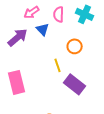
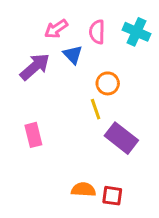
orange circle: (75, 46) -> (108, 83), moved
pink rectangle: (17, 82) -> (33, 135), size x0.7

